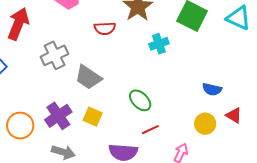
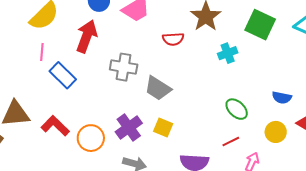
gray cross: (55, 55) -> (124, 67), turned 36
green ellipse: (140, 100) -> (237, 109), moved
red line: (150, 130) -> (231, 142), moved

